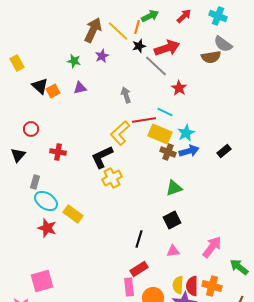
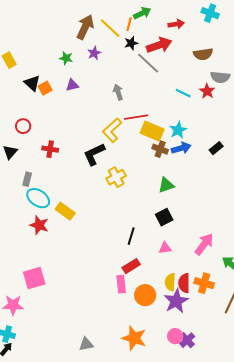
red arrow: (184, 16) -> (176, 24), moved, turned 35
gray semicircle: (223, 44) -> (220, 77), moved, turned -30
red star: (179, 88) -> (207, 91), moved
cyan line: (165, 112) -> (183, 93), moved
yellow cross: (112, 178) -> (116, 177), moved

